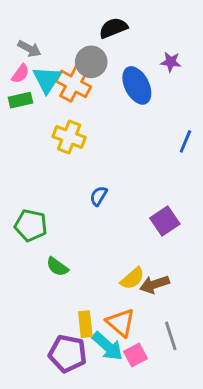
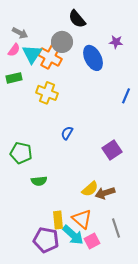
black semicircle: (113, 28) -> (77, 19), turned -108
green rectangle: (20, 100) -> (14, 78), moved
green semicircle: (57, 267) -> (39, 181), turned -42

